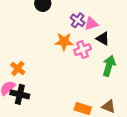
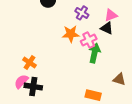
pink triangle: (91, 24) -> (111, 15), moved
green arrow: (109, 66) -> (95, 53), moved
brown triangle: (109, 106) -> (119, 79), moved

